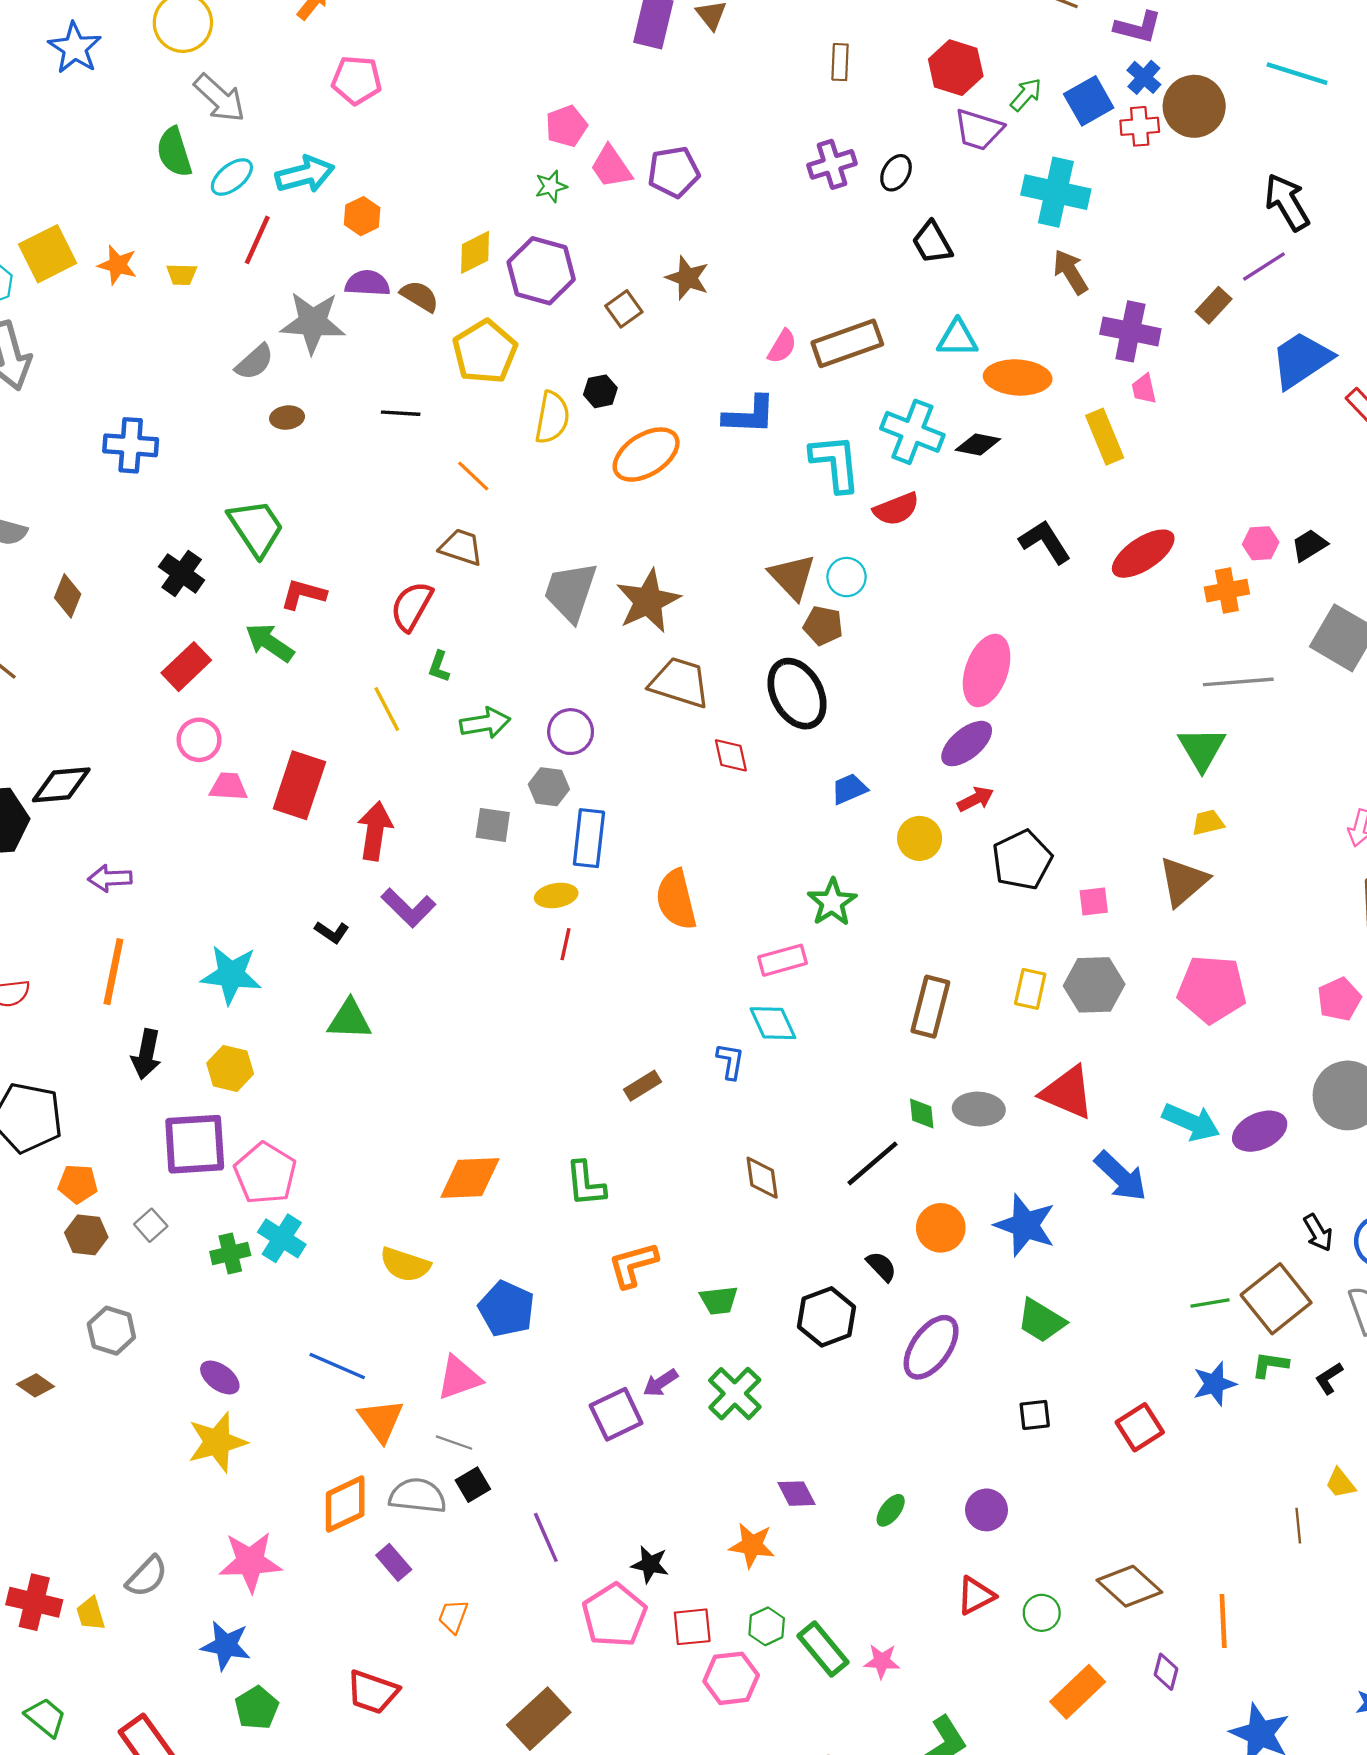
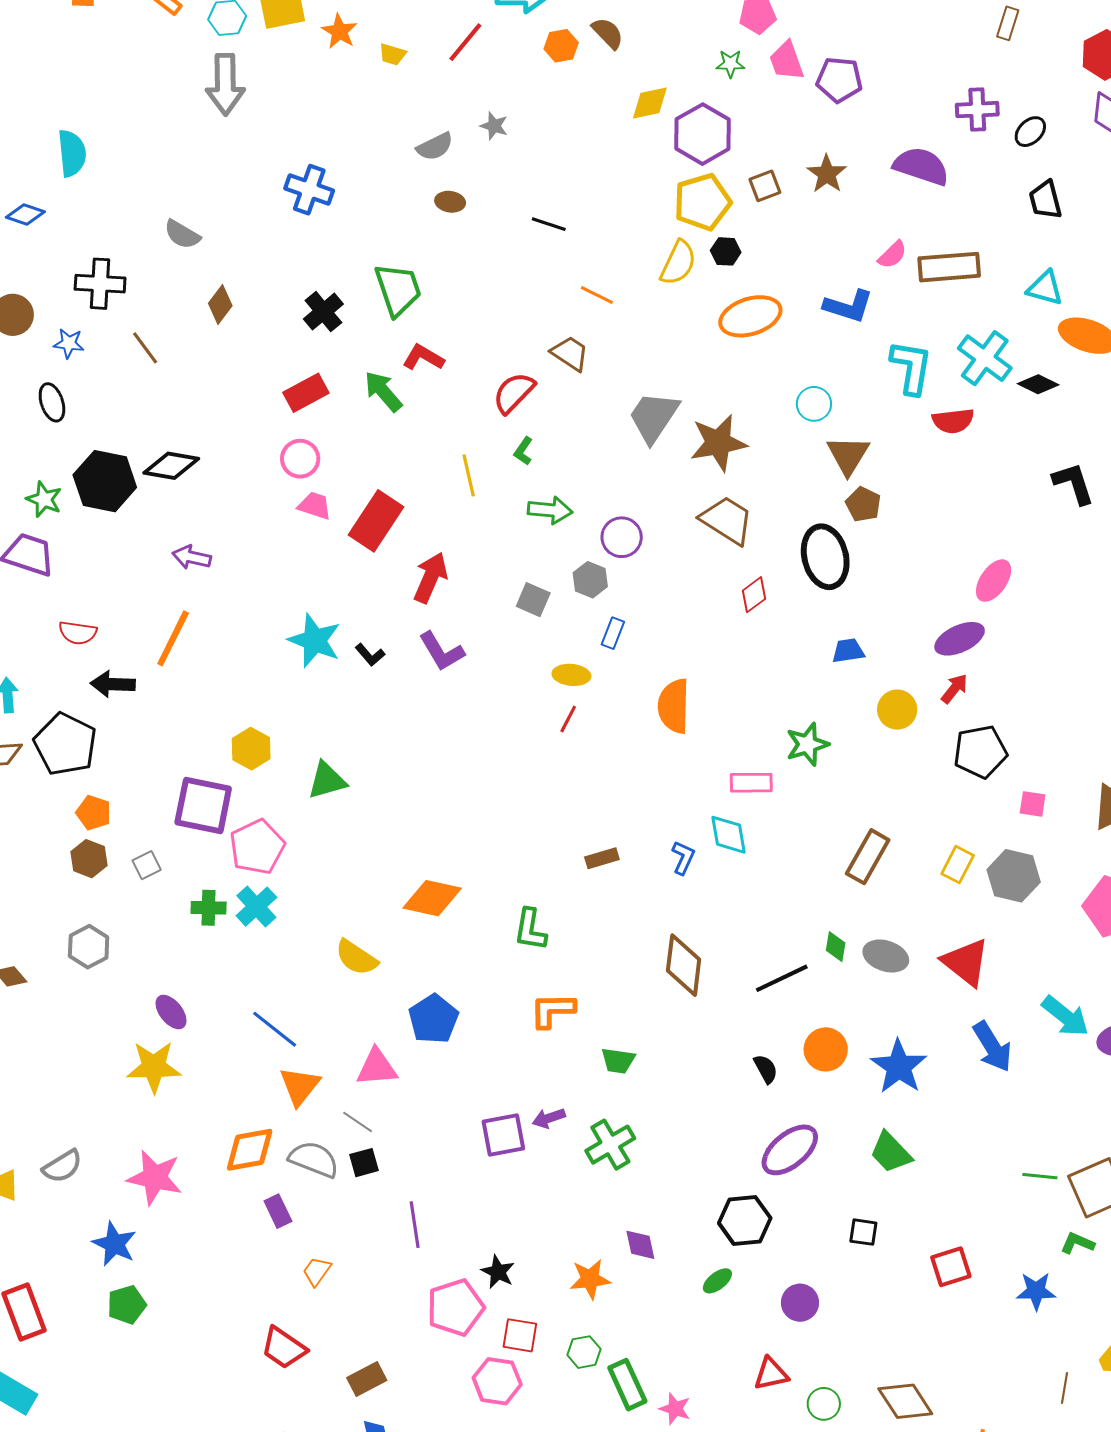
purple semicircle: (368, 283) -> (921, 166), moved, size x1.4
brown semicircle: (420, 296) -> (608, 33), moved
gray star: (313, 322) -> (494, 126), size x0.5
yellow pentagon: (485, 352) -> (702, 202), moved
orange line: (473, 476) -> (597, 295), turned -32
cyan circle: (847, 577) -> (814, 404), moved
pink ellipse: (987, 670) -> (994, 581), size x0.7
red diamond: (731, 755) -> (754, 595), turned 51
red arrow: (975, 799) -> (954, 689), turned -40
blue rectangle: (589, 838) -> (613, 633), size x0.6
cyan star: (231, 975) -> (315, 640), moved
green triangle: (349, 1020) -> (327, 780), moved, turned -33
black arrow: (146, 1054) -> (113, 684), moved, turned 66
brown diamond: (762, 1178) -> (684, 965), size x1.5
black hexagon: (827, 1317) -> (745, 1221), moved
blue star: (1214, 1384) -> (1036, 1291), moved
orange star: (752, 1545) -> (590, 1279), turned -30
pink hexagon: (731, 1678) -> (497, 1381), moved
red trapezoid: (373, 1692) -> (284, 1348), moved
brown rectangle: (539, 1719) -> (367, 1379), size x0.7

